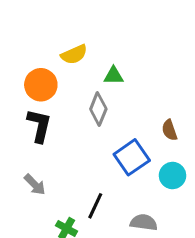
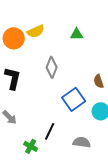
green triangle: (113, 76) -> (77, 34), moved
orange circle: (41, 85) -> (14, 38), moved

